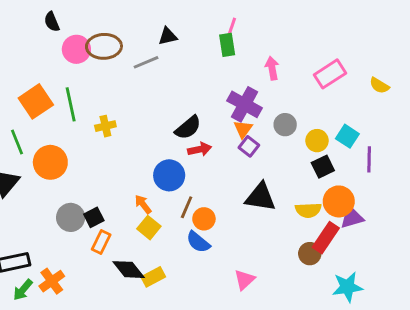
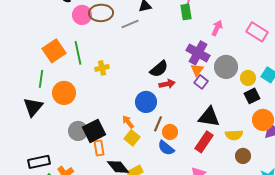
pink arrow: (272, 68) -> (217, 28), turned 35
pink rectangle: (330, 74) -> (257, 32), turned 65
gray circle: (285, 125) -> (226, 67), size x1.5
green line: (17, 142) -> (41, 79), turned 30
yellow semicircle: (308, 210) -> (234, 135), moved
black square: (94, 217) -> (94, 131), size x1.6
red rectangle: (326, 238) -> (204, 142), moved
orange rectangle: (101, 242) -> (99, 148), turned -35

